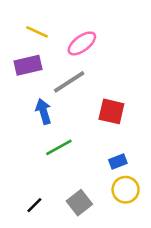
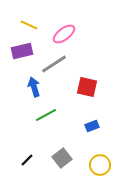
yellow circle: (126, 190) -> (100, 165), moved

